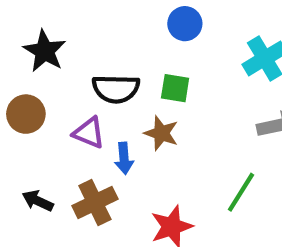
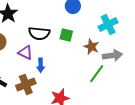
brown star: (161, 133) -> (91, 47), moved
green line: (241, 192) -> (97, 74), moved

